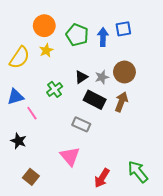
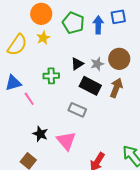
green cross: (55, 89) -> (51, 76), turned 35
black star: (19, 141) -> (40, 134), moved

